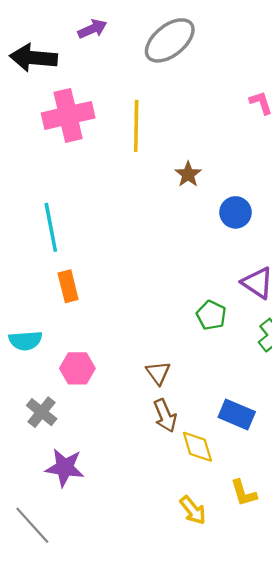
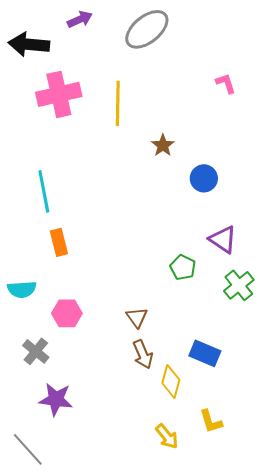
yellow diamond: (197, 447) -> (171, 381), turned 32

